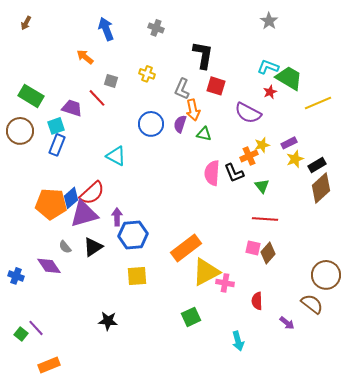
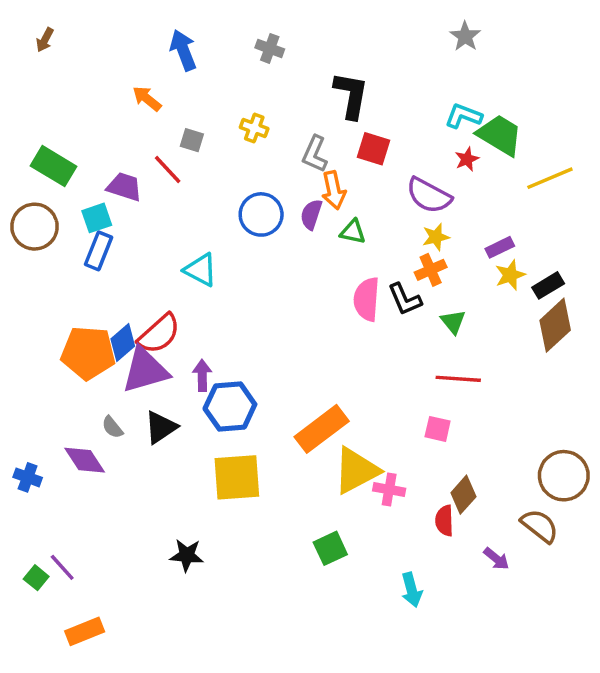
yellow star: (262, 145) -> (436, 237), moved
brown diamond: (268, 253) -> (463, 495), moved
yellow square: (137, 276) -> (237, 477), size x1.4

